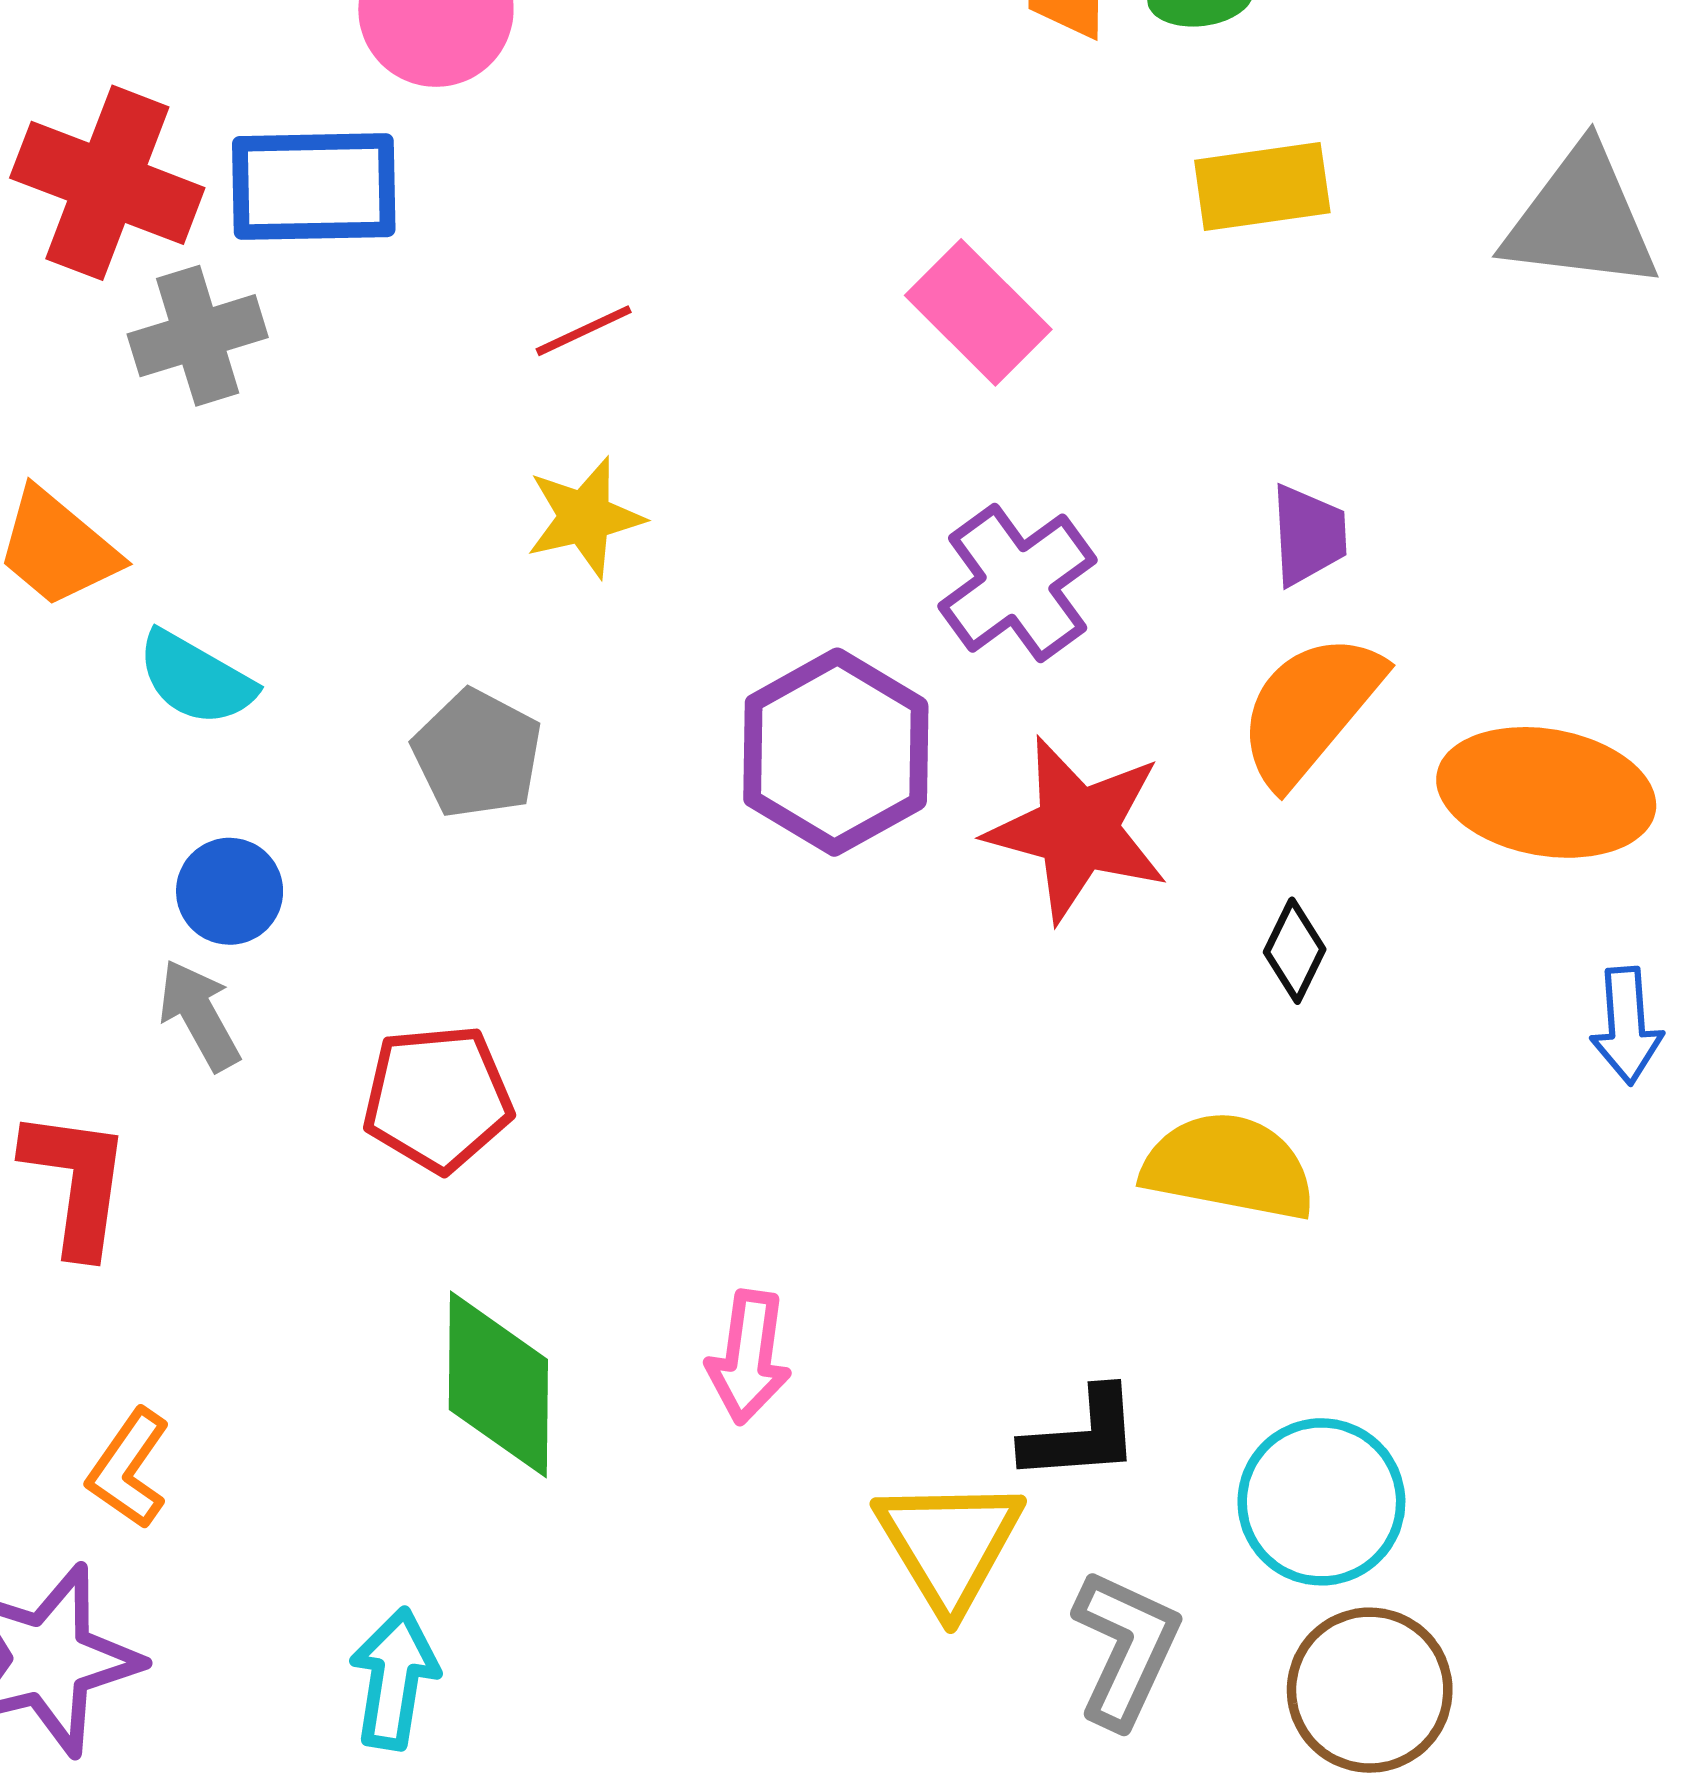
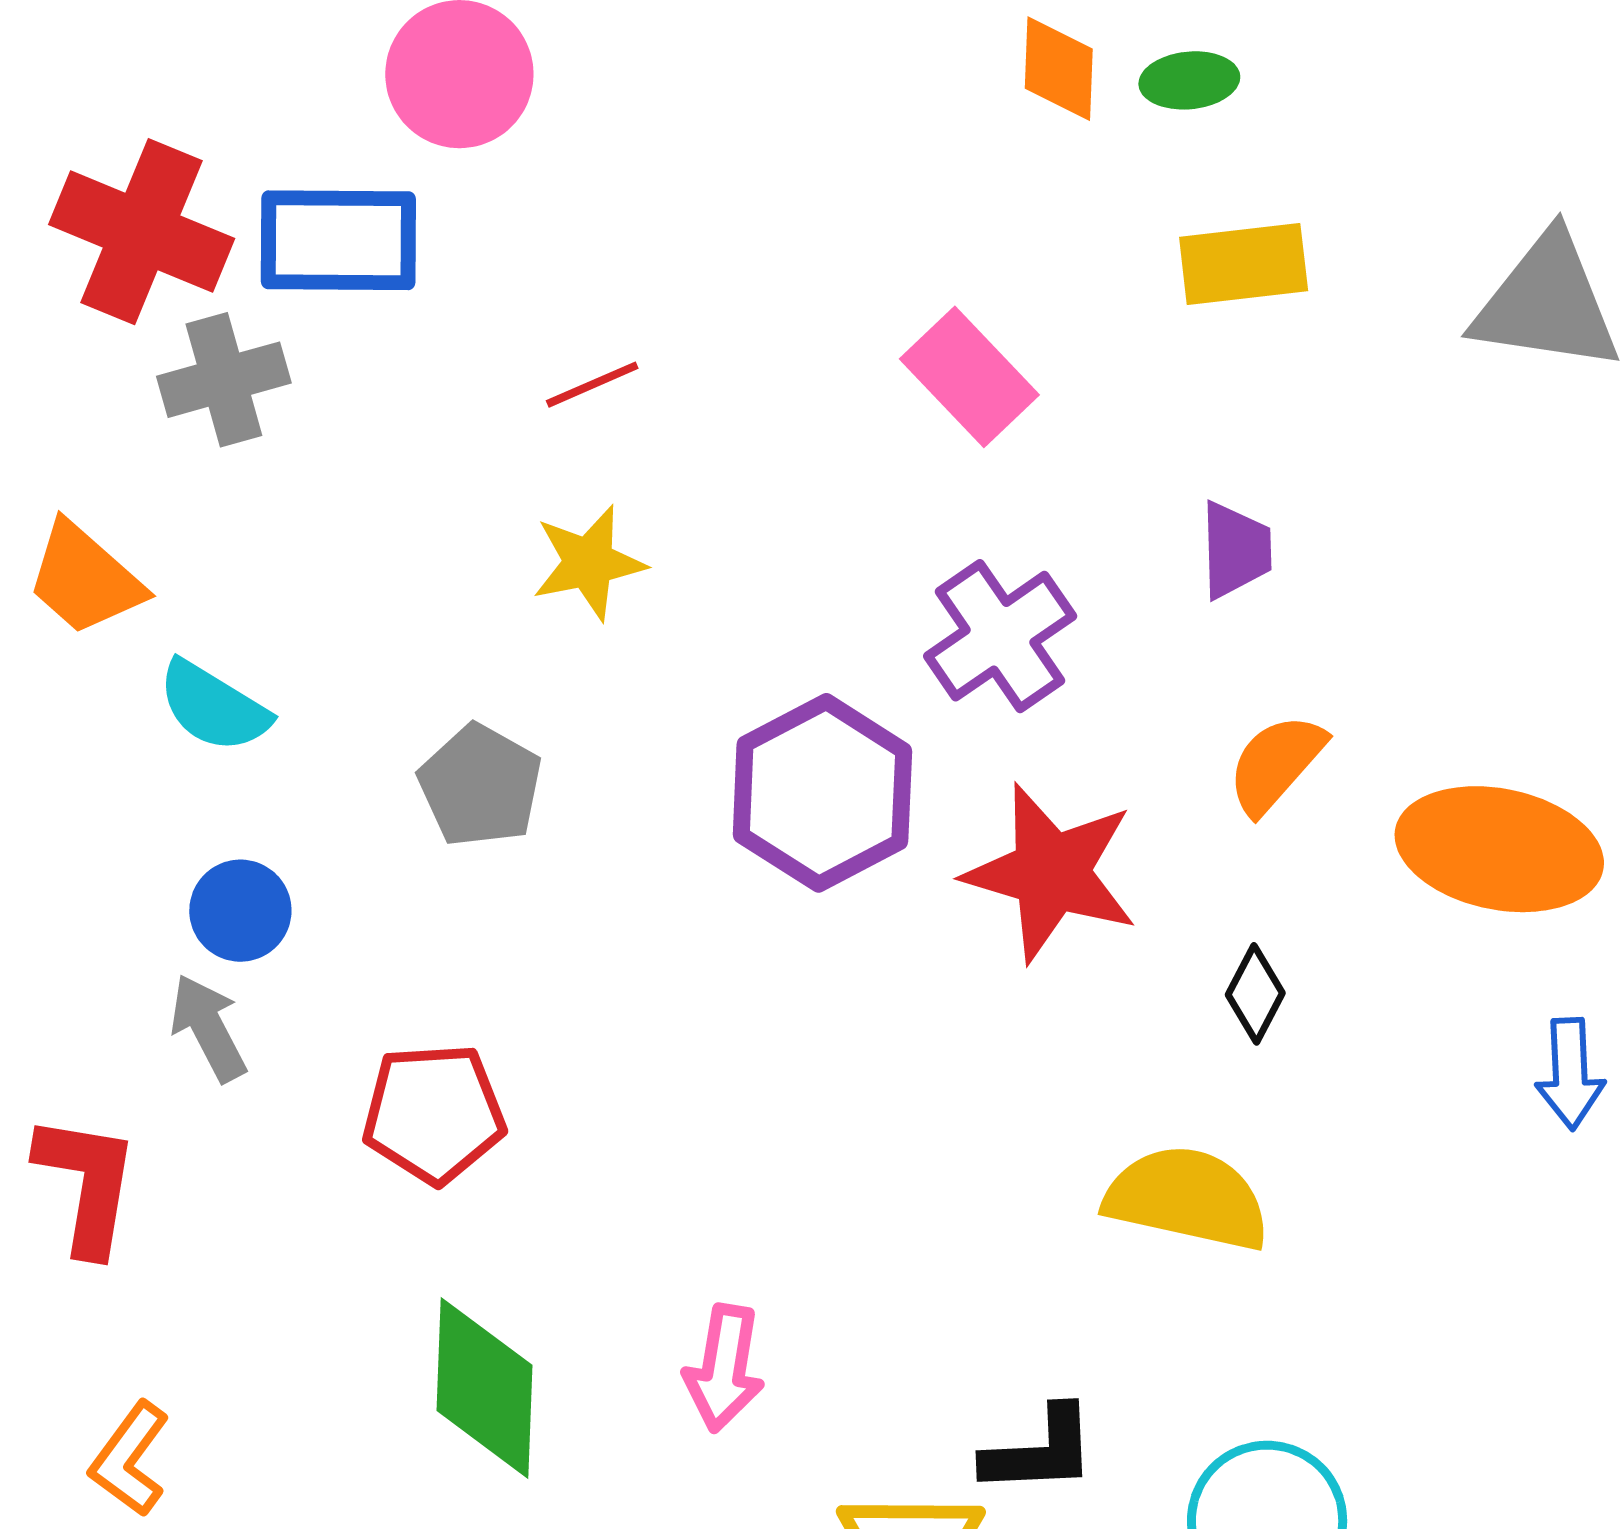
purple trapezoid: (1308, 535) -> (1236, 550), moved
orange semicircle: (1310, 709) -> (1276, 764), size x0.7

